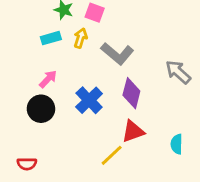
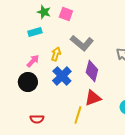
yellow arrow: (81, 38) -> (56, 54), moved
yellow line: (112, 155) -> (78, 115), turned -30
red semicircle: (27, 164) -> (37, 119), moved

